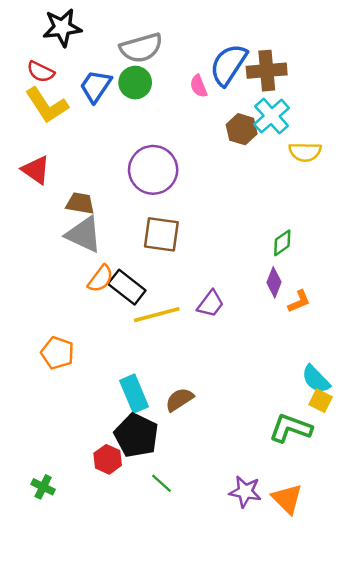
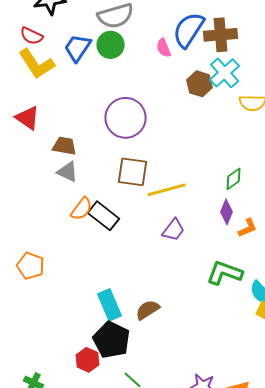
gray triangle: (84, 234) -> (68, 172), size x0.7
yellow line: (157, 315) -> (167, 190), moved
orange pentagon: (57, 353) -> (31, 266), moved
green L-shape: (291, 428) -> (225, 273), moved

